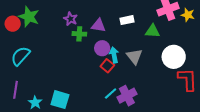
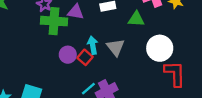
green cross: (79, 34) -> (54, 21), size x1.6
purple circle: (102, 48) -> (68, 55), moved

